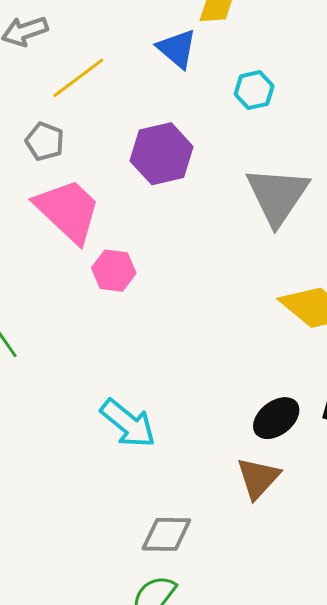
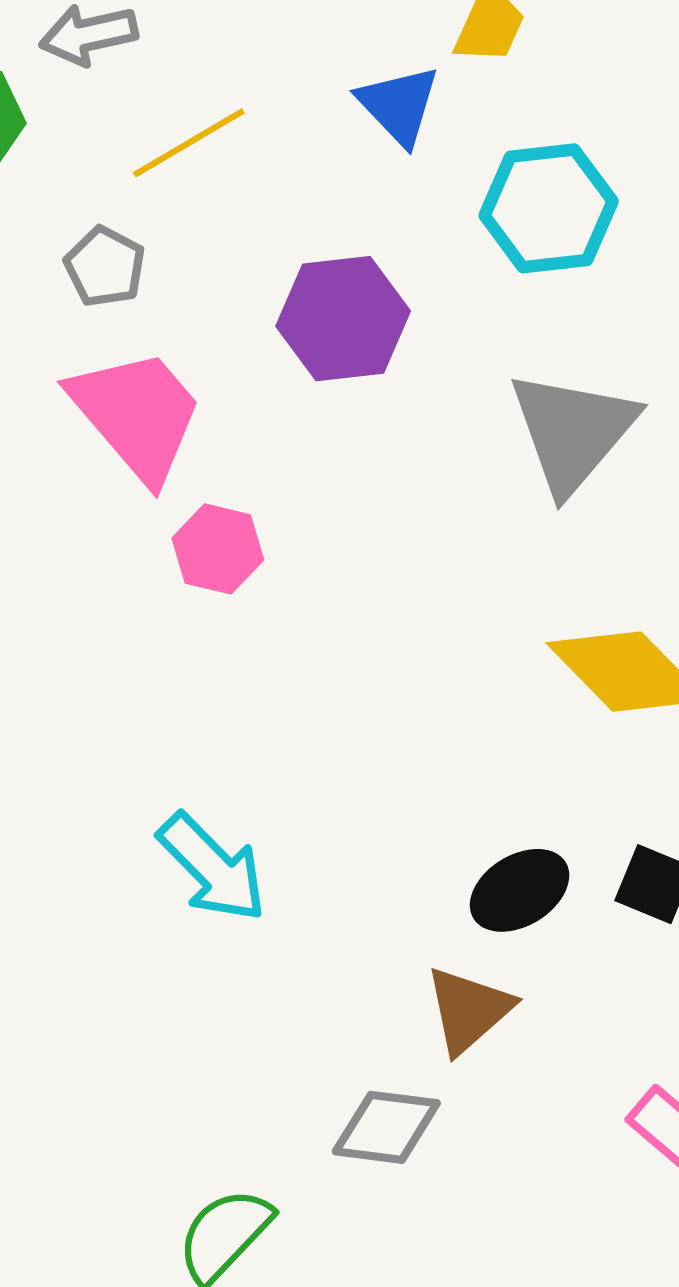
cyan hexagon: (254, 90) -> (549, 208), size x1.6
gray diamond: (166, 534) -> (386, 1127), moved

